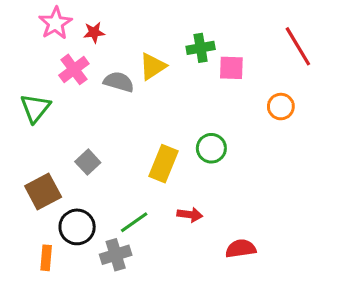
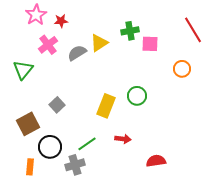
gray semicircle: (119, 82) -> (77, 53), turned -48

